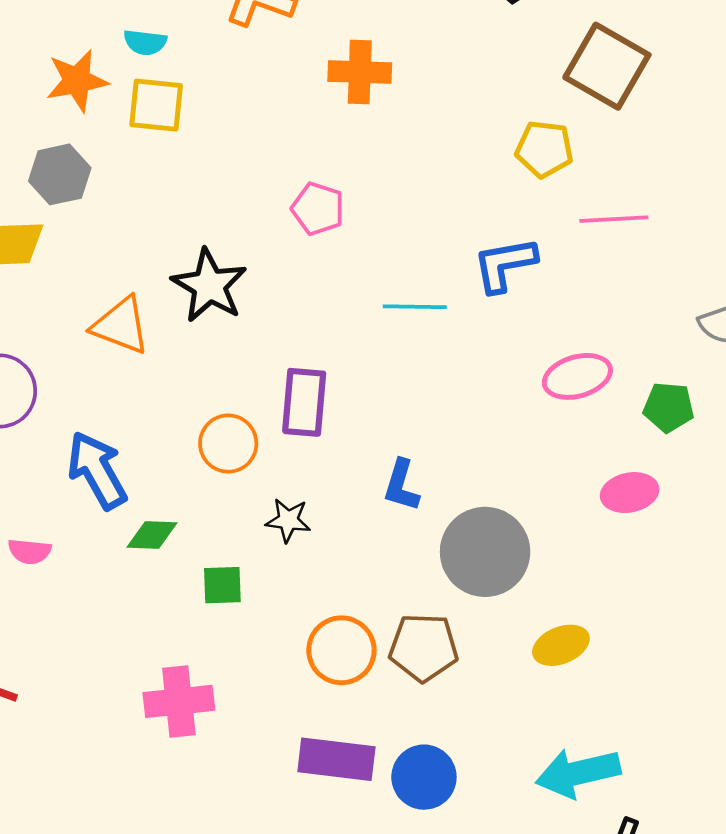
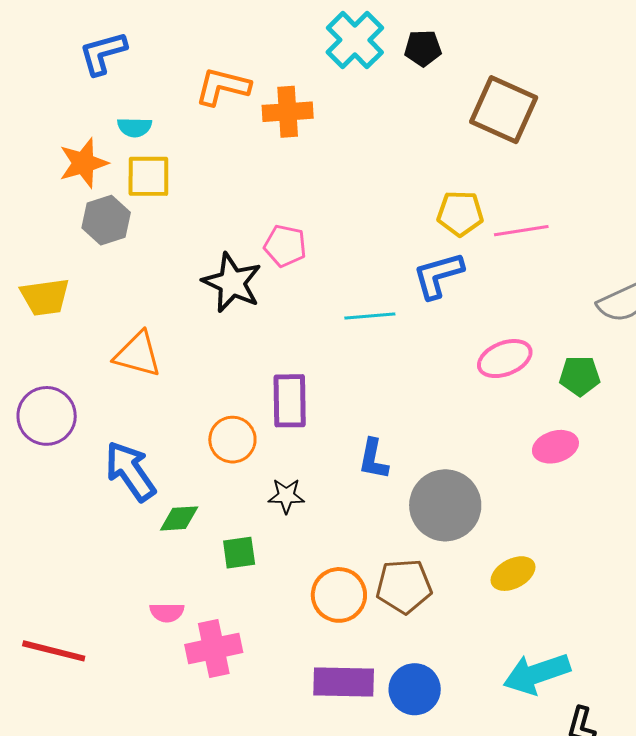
orange cross: (360, 72) -> (288, 112), moved
yellow pentagon: (544, 149) -> (460, 213), moved
gray hexagon: (60, 174) -> (106, 220), moved
black star: (209, 286) -> (232, 283), moved
pink semicircle: (30, 551) -> (167, 612), moved

